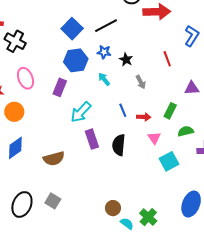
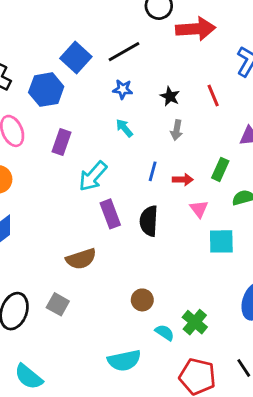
blue hexagon: (76, 60) -> (46, 90), moved
black star: (126, 60) -> (170, 96), moved
gray arrow: (141, 82) -> (177, 130), turned 40
blue line: (123, 110) -> (153, 171), turned 40
brown semicircle: (54, 159) -> (81, 259), moved
cyan square: (169, 161) -> (221, 241), turned 30
brown circle: (113, 208) -> (142, 300), moved

